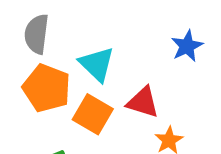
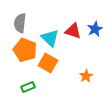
red triangle: (143, 102) -> (73, 31), moved

